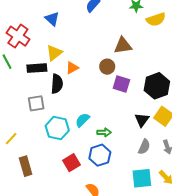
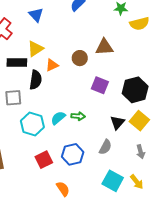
brown circle: (107, 67) -> (80, 58), moved
green arrow: (104, 132) -> (78, 116), moved
gray semicircle: (144, 147) -> (105, 147), moved
cyan square: (142, 178) -> (113, 181), turned 30

